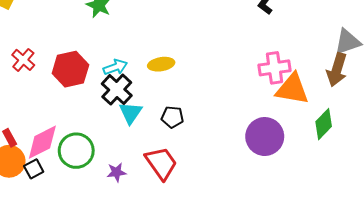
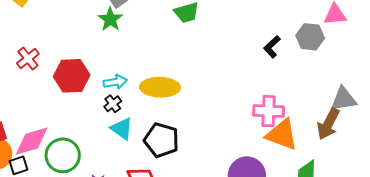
yellow ellipse: (161, 64) -> (160, 87), size x1.5
black cross: (117, 90) -> (113, 104), size x0.6
cyan triangle: (131, 113) -> (122, 129), turned -40
black pentagon: (172, 117) -> (161, 140), size x1.6

